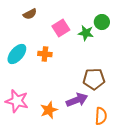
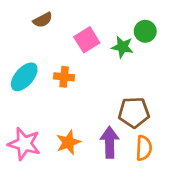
purple arrow: (77, 100) -> (110, 142), turned -70
orange star: (49, 110) -> (68, 142), moved
orange semicircle: (101, 116) -> (144, 148), moved

